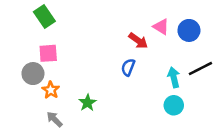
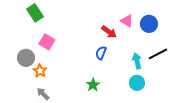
pink square: (48, 53) -> (47, 42), moved, turned 35
green star: (88, 103) -> (93, 85), moved

